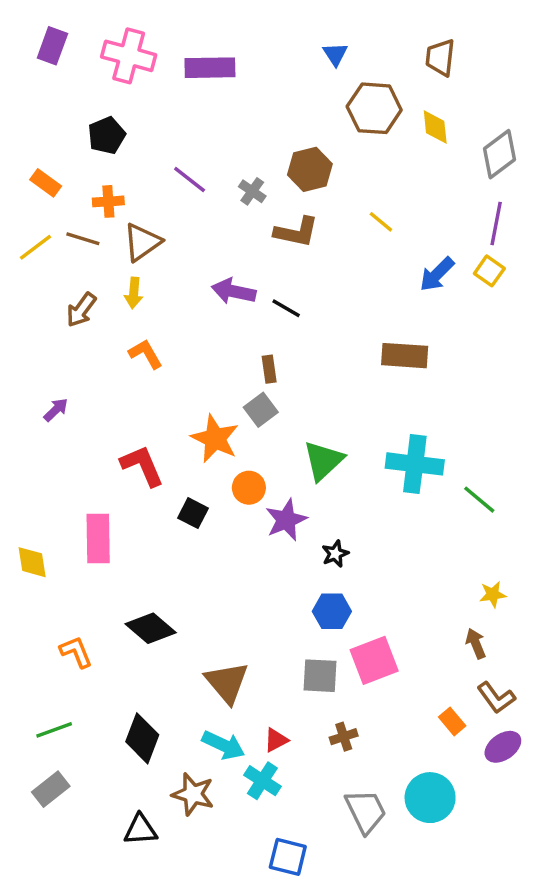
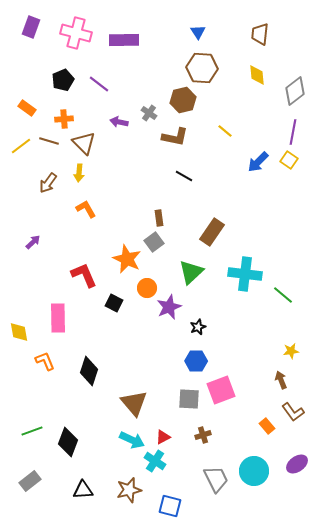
brown hexagon: (374, 108) -> (202, 68), moved
purple line: (190, 179) -> (99, 84), moved
brown triangle: (142, 242) -> (84, 143), turned -40
purple arrow: (234, 291) -> (119, 122), moved, size x0.7
black line: (286, 308) -> (184, 176), moved
brown rectangle: (405, 356) -> (212, 232), moved, turned -60
black diamond: (151, 628) -> (89, 371), turned 68
orange L-shape: (76, 652) -> (45, 361), moved
black diamond: (142, 738) -> (68, 442), moved
purple ellipse: (503, 747) -> (297, 464), moved
gray rectangle: (51, 789) -> (30, 481), moved
brown star: (193, 794) -> (129, 490), moved, turned -30

